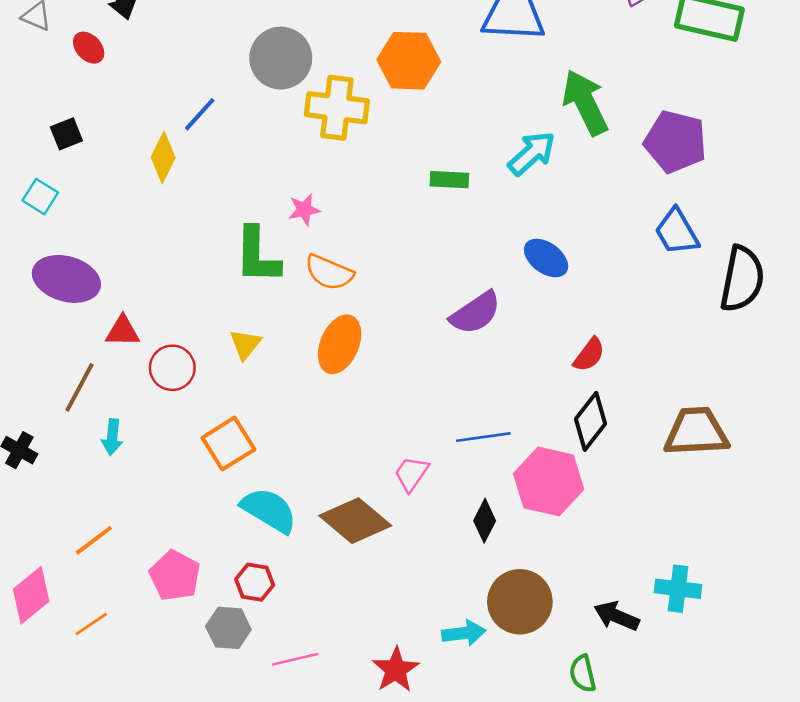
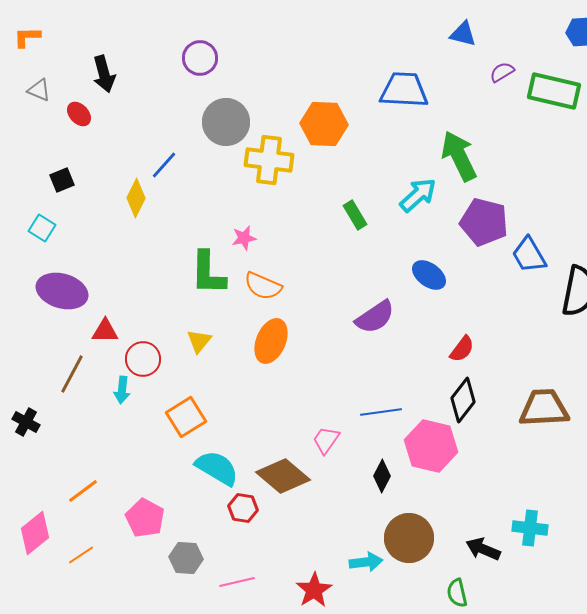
purple pentagon: (675, 142) -> (484, 222), moved
green rectangle: (449, 180) -> (355, 215), turned 56
cyan arrow: (112, 437) -> (122, 390), moved
red hexagon: (255, 582) -> (243, 508), moved

